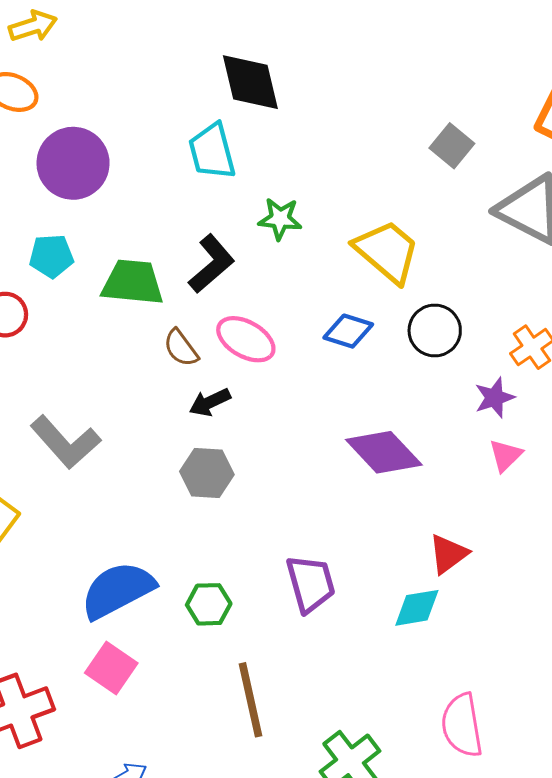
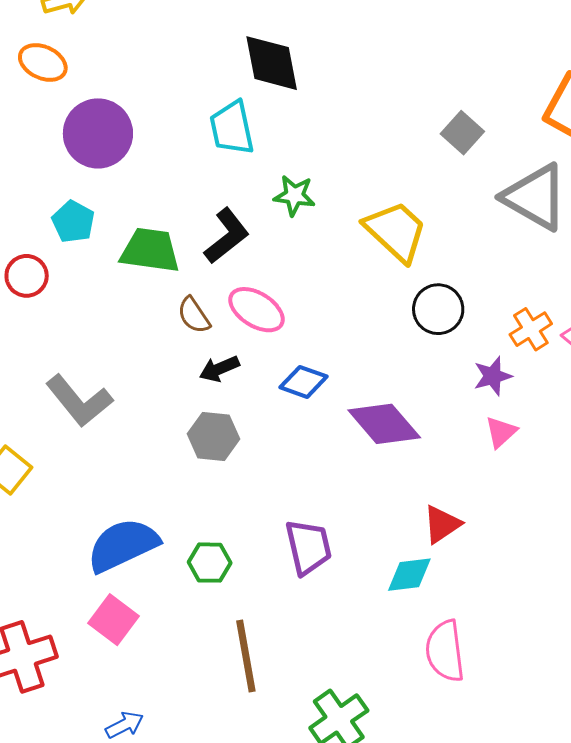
cyan pentagon: (51, 256) -> (73, 222), turned 30
blue diamond: (348, 331) -> (303, 382), moved
pink semicircle: (462, 725) -> (445, 651), moved

